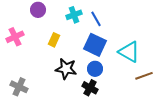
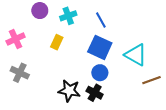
cyan cross: (74, 15) -> (68, 16), moved
black star: (66, 69) -> (69, 91), moved
gray cross: (19, 87) -> (20, 73), moved

